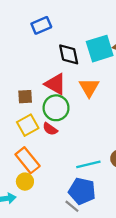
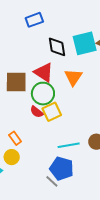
brown square: (25, 97) -> (16, 82), size x1.6
yellow square: (28, 125) -> (52, 112), moved
orange rectangle: (28, 160) -> (15, 138), size x0.6

